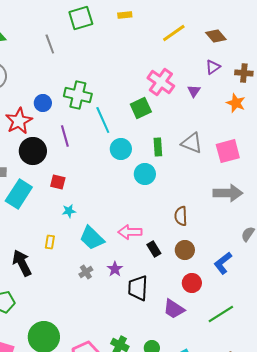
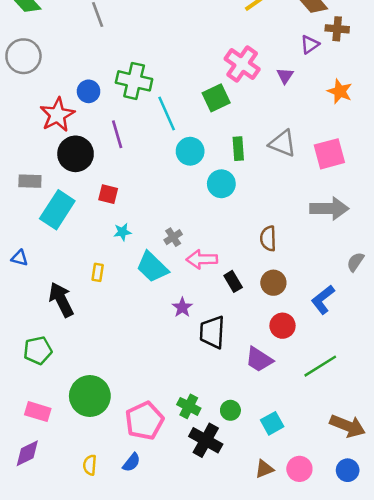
brown cross: (244, 73) -> (337, 29), moved
gray cross: (86, 272) -> (173, 237), moved

